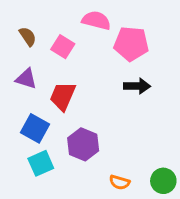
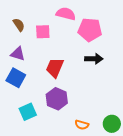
pink square: (63, 47) -> (43, 32), turned -35
red trapezoid: (63, 96) -> (55, 68), moved
blue square: (35, 128) -> (16, 78), moved

